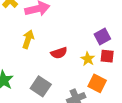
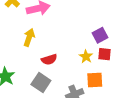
red semicircle: (59, 53) -> (49, 59), moved
orange square: (97, 83) -> (95, 80), turned -30

